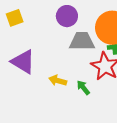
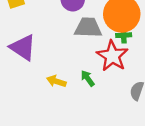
yellow arrow: (58, 81) -> (56, 81), moved

